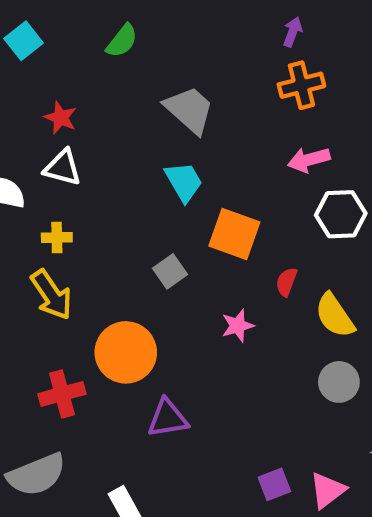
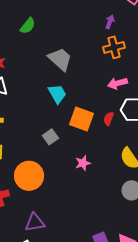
red semicircle: (286, 282) -> (109, 119), moved
purple triangle: (168, 418) -> (35, 222), moved

